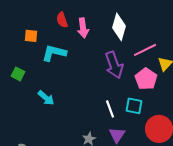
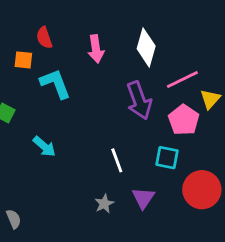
red semicircle: (62, 20) -> (44, 38), moved
cyan L-shape: (54, 53) -> (55, 84), turned 55
white line: (110, 109) -> (117, 160), moved

